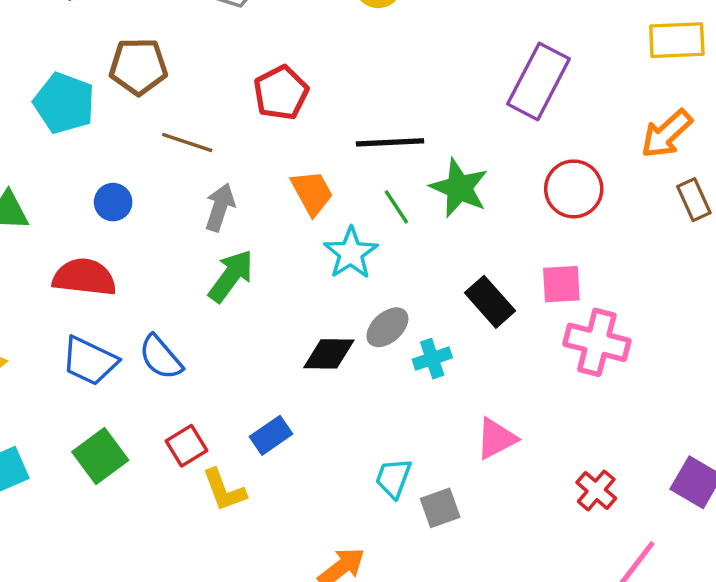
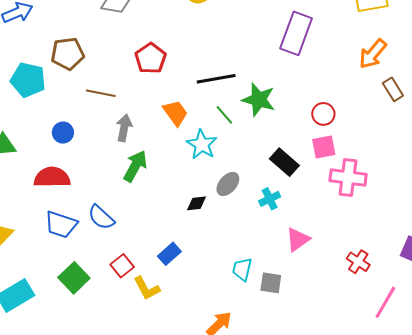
red circle: (574, 189) -> (323, 114), moved, size x0.7
black diamond: (329, 354) -> (196, 203), size x0.7
cyan cross: (432, 359) -> (270, 199), moved
gray square: (440, 508) -> (271, 283), turned 35

